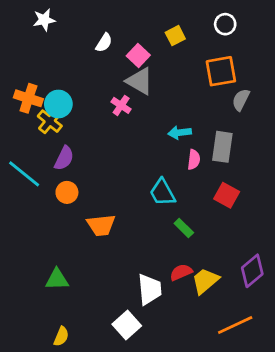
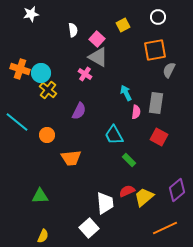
white semicircle: (104, 43) -> (73, 30), turned -40
yellow cross: (50, 121) -> (48, 90), moved
cyan arrow: (180, 133) -> (126, 93), turned 70
purple semicircle: (64, 158) -> (79, 111), moved

